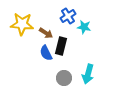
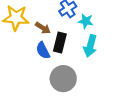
cyan arrow: (88, 74) -> (90, 46), moved
gray circle: (64, 78) -> (63, 79), size x1.5

